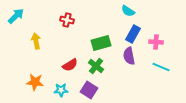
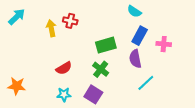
yellow arrow: (36, 41) -> (51, 28), moved
red semicircle: (70, 65) -> (64, 68), moved
cyan line: (161, 67) -> (146, 83), moved, turned -66
orange star: (35, 82) -> (17, 86), moved

